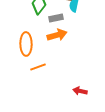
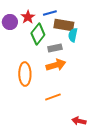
orange line: (38, 67) -> (53, 97), moved

